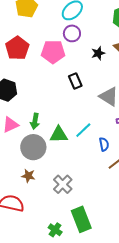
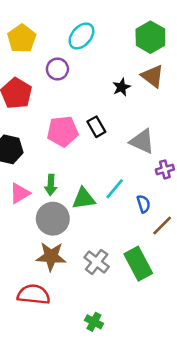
purple circle: (72, 33) -> (57, 69), moved
pink pentagon: (53, 52) -> (63, 131), moved
brown star: (28, 176) -> (51, 256), size x1.6
green rectangle: (81, 219) -> (138, 264), moved

